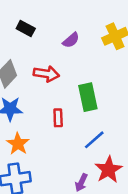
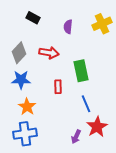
purple semicircle: (71, 40) -> (68, 27), turned 136
blue line: (94, 140) -> (86, 104), turned -72

